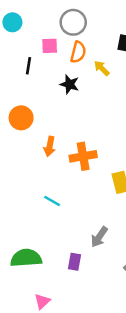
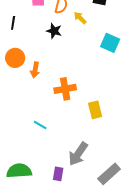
black line: (29, 66) -> (13, 23), moved
orange arrow: (50, 146) -> (35, 70), moved
gray arrow: (99, 237) -> (78, 154), size x1.4

